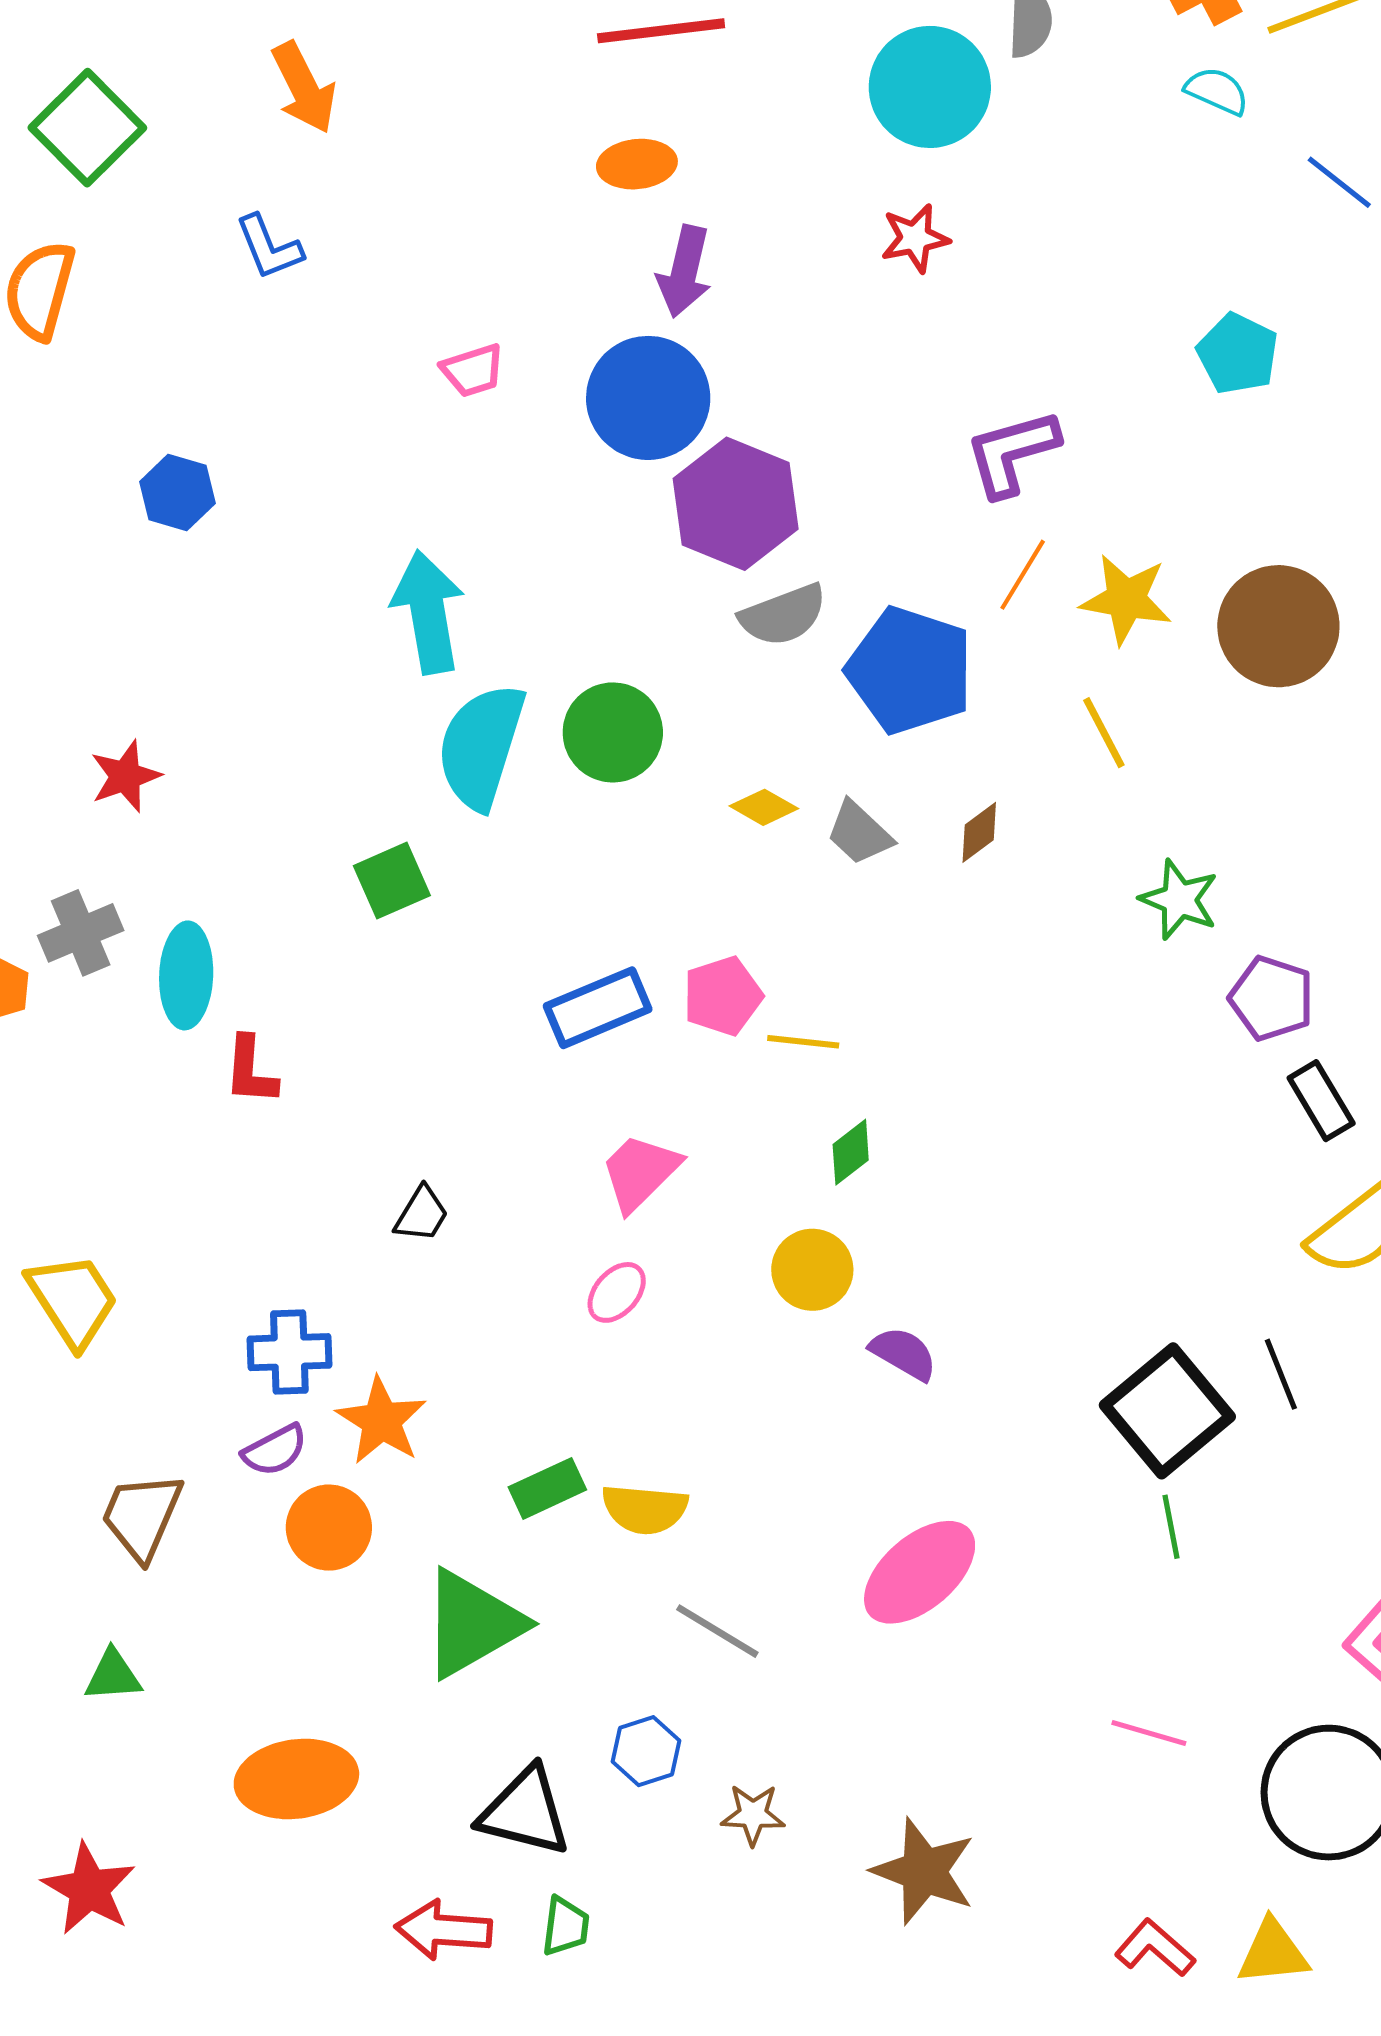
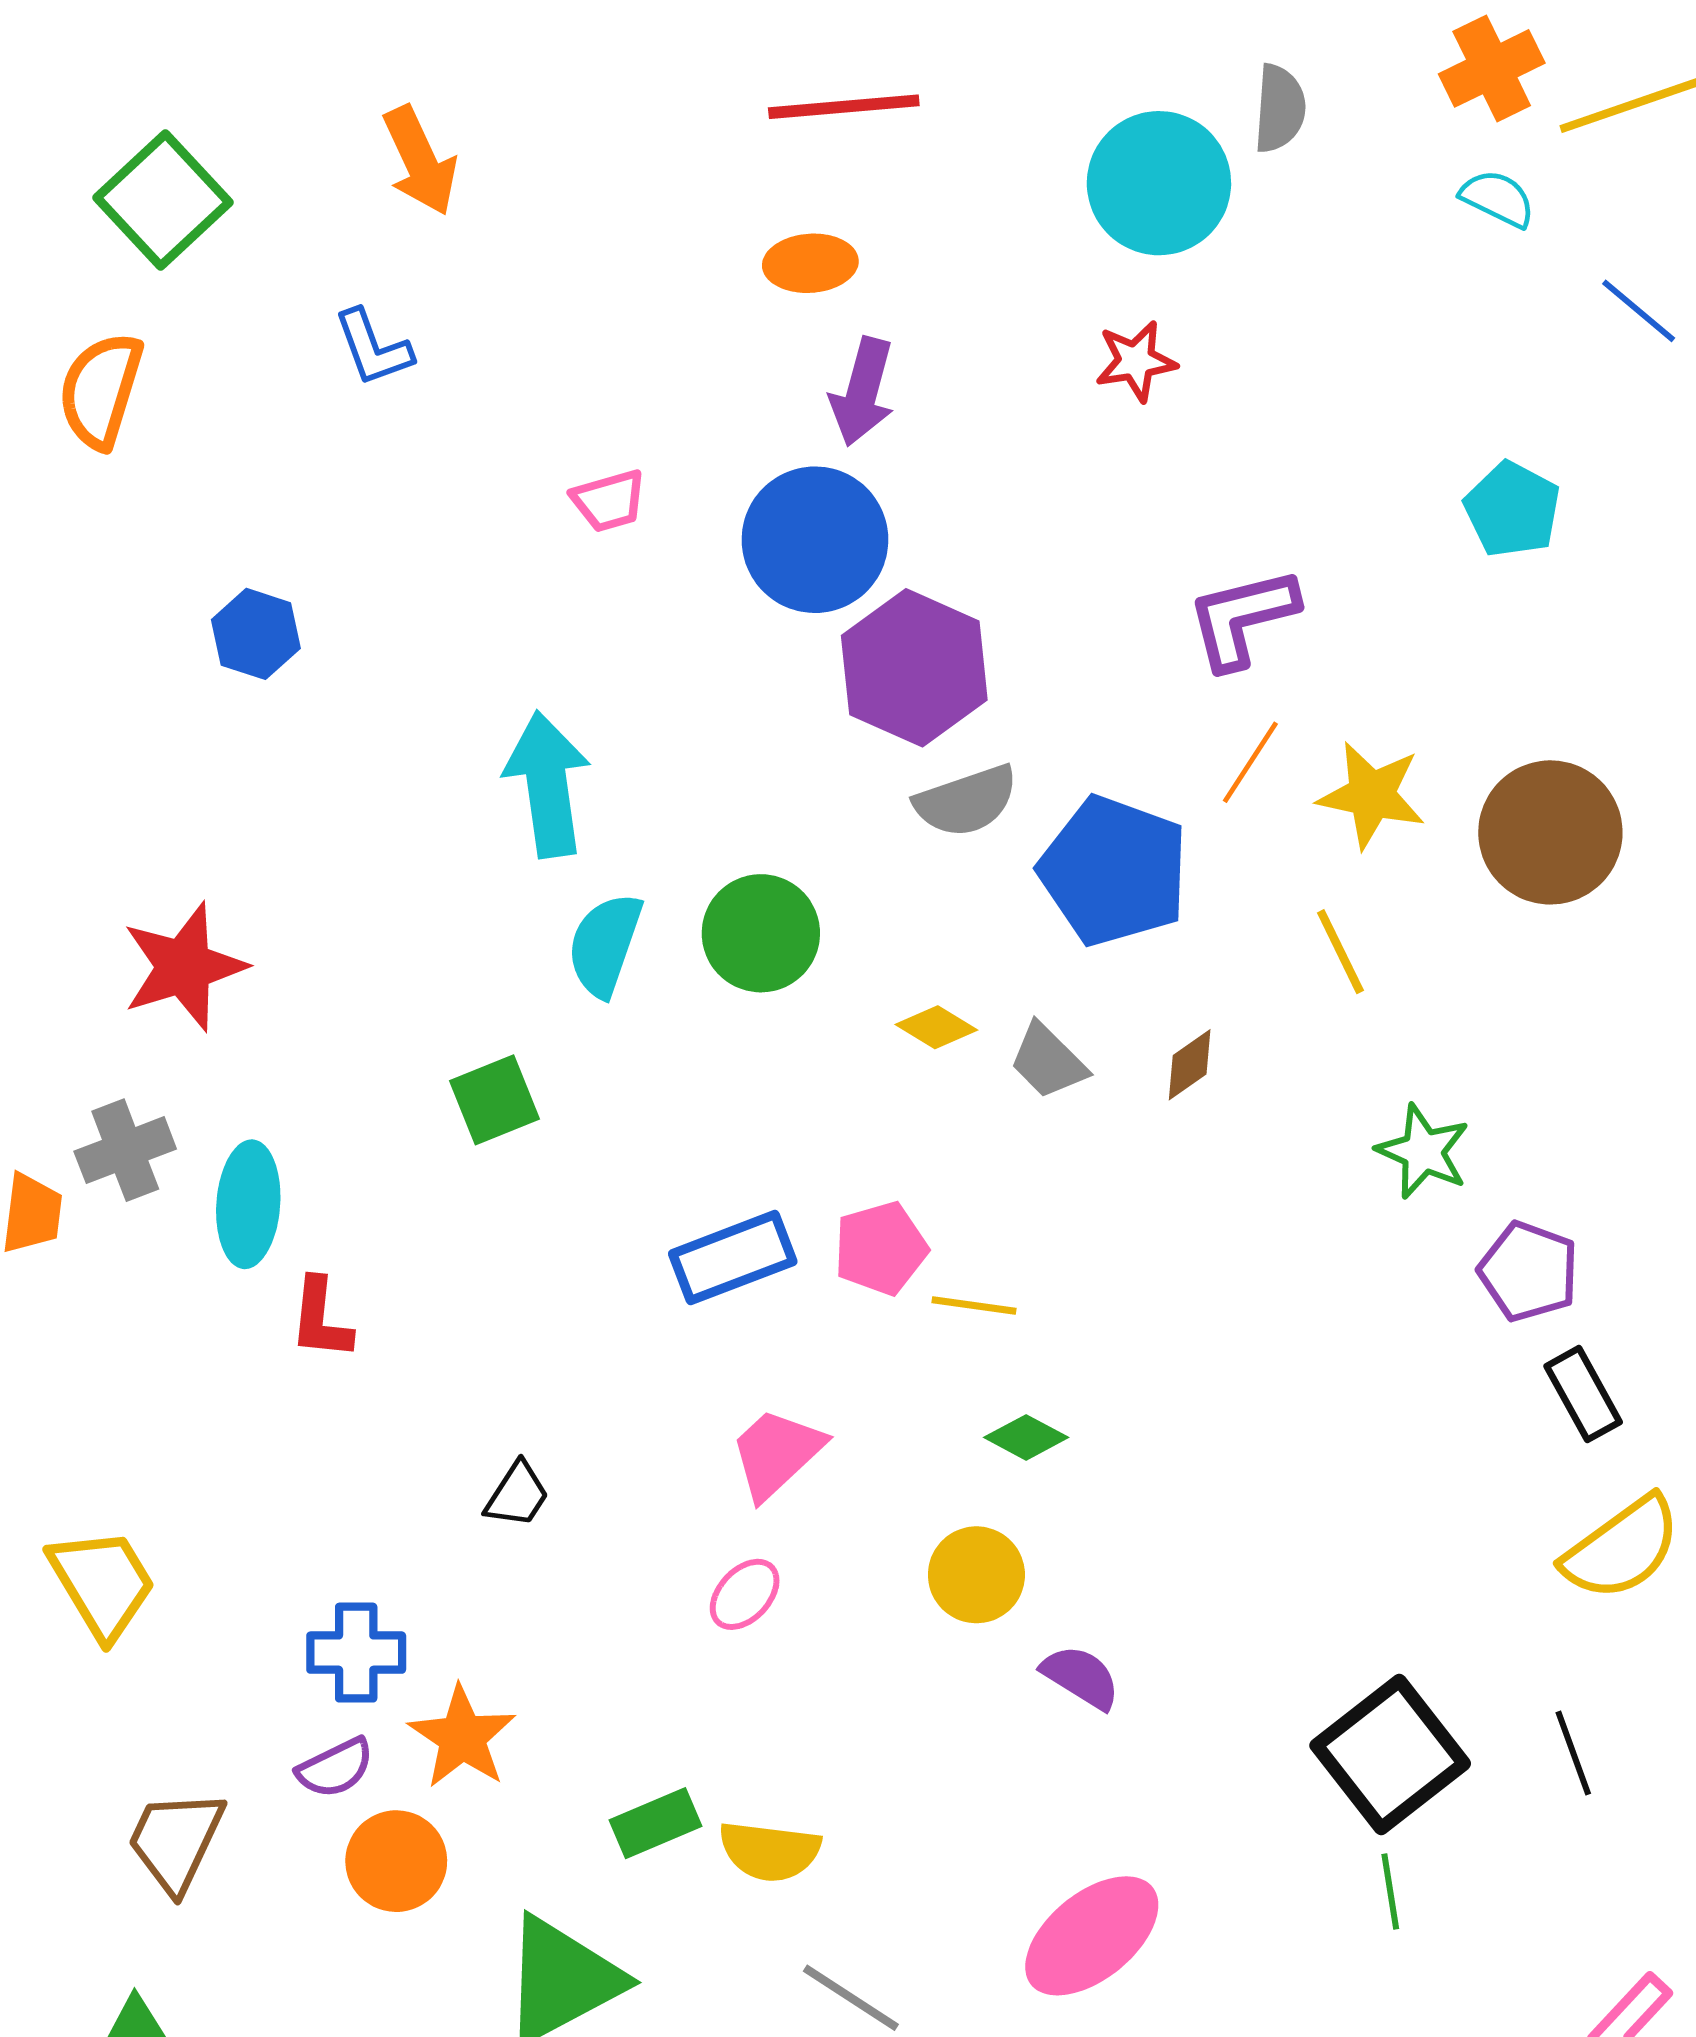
cyan semicircle: (481, 746) -> (605, 945), size x0.7
red star: (125, 776) -> (184, 967), size x1.5
green diamond: (851, 1152) -> (1026, 1437), turned 64
black line: (1281, 1374) -> (1573, 1753), moved

